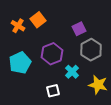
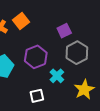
yellow star: (98, 85) -> (84, 90), turned 30

